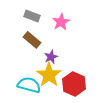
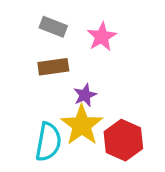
brown rectangle: (32, 40) -> (53, 67), turned -48
cyan semicircle: (29, 85) -> (48, 142), turned 85

